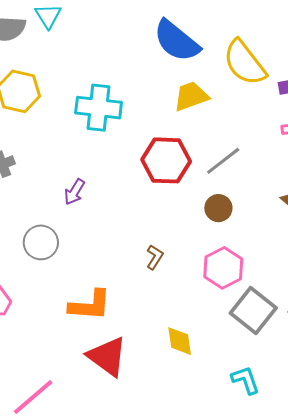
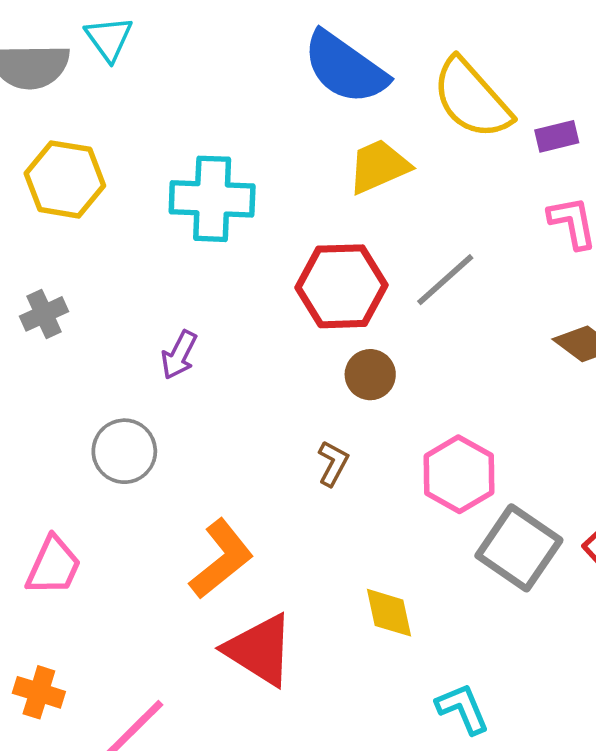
brown circle: (218, 208) -> (370, 375), moved
orange L-shape: (90, 305) -> (221, 559), turned -39
cyan L-shape: (246, 380) -> (463, 709), moved

